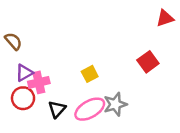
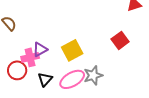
purple triangle: (24, 73) -> (40, 49), moved
yellow square: (90, 74) -> (72, 50), size x1.5

